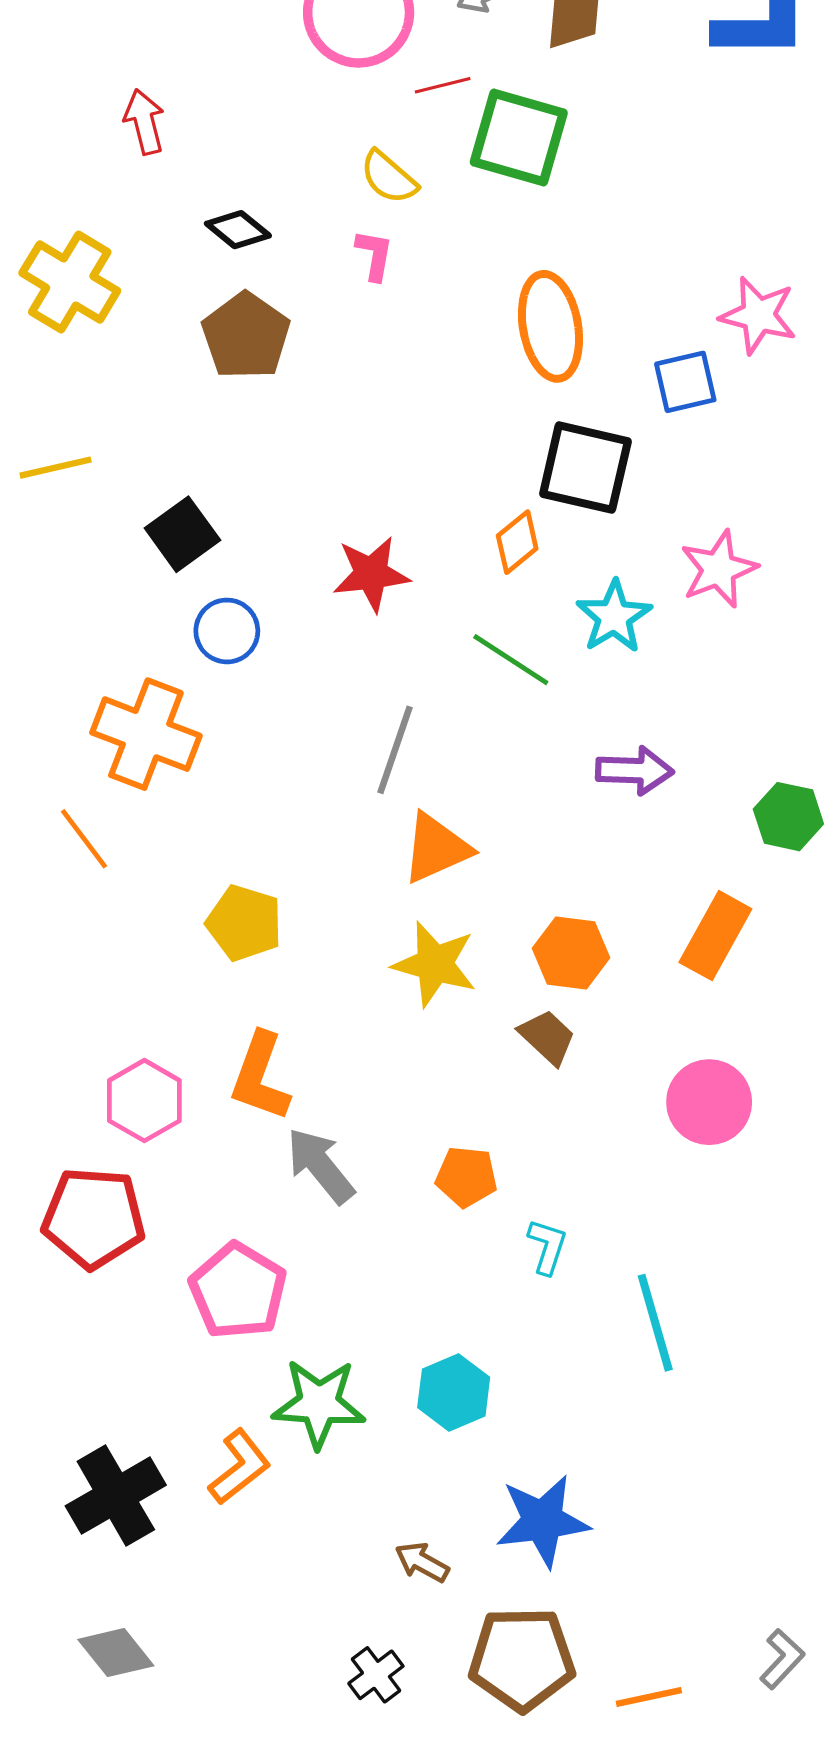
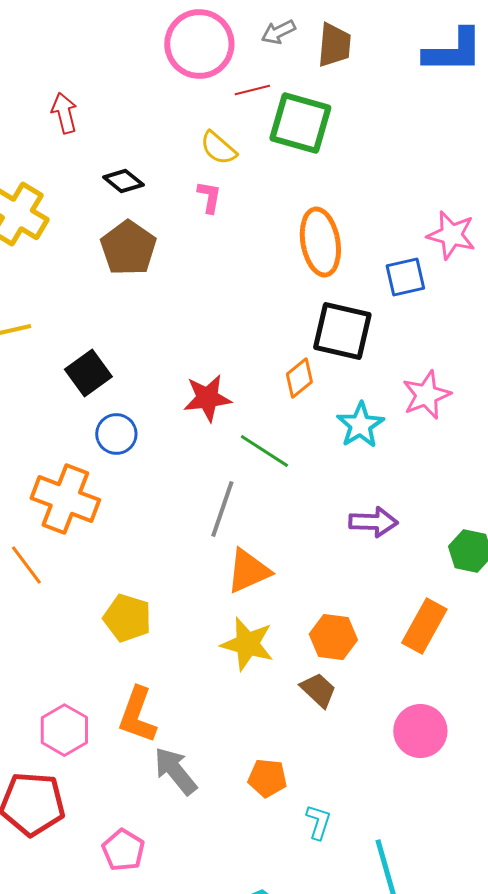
green line: (511, 660) -> (264, 451), moved
pink pentagon: (238, 1291) -> (123, 850), size x0.7

